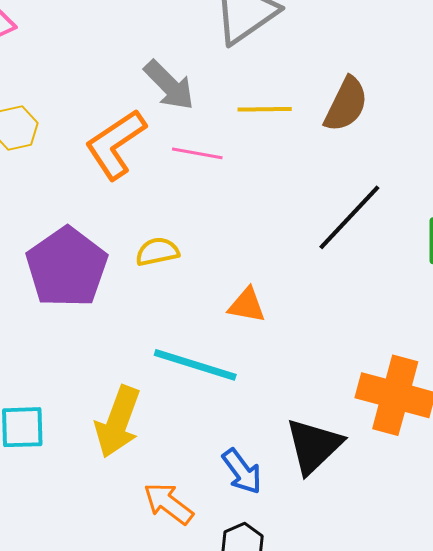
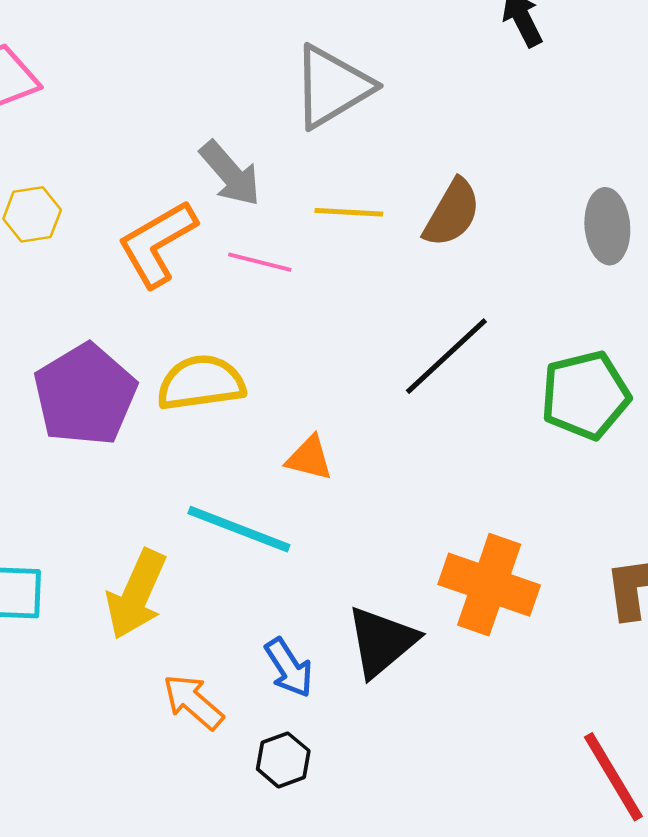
yellow semicircle: (157, 252) -> (201, 383), size x1.6

